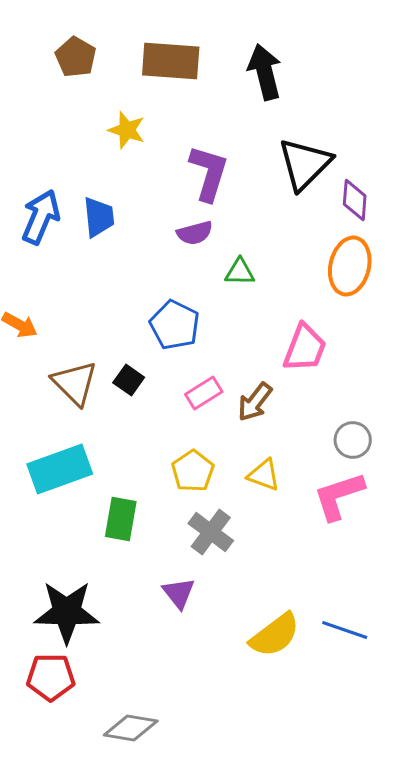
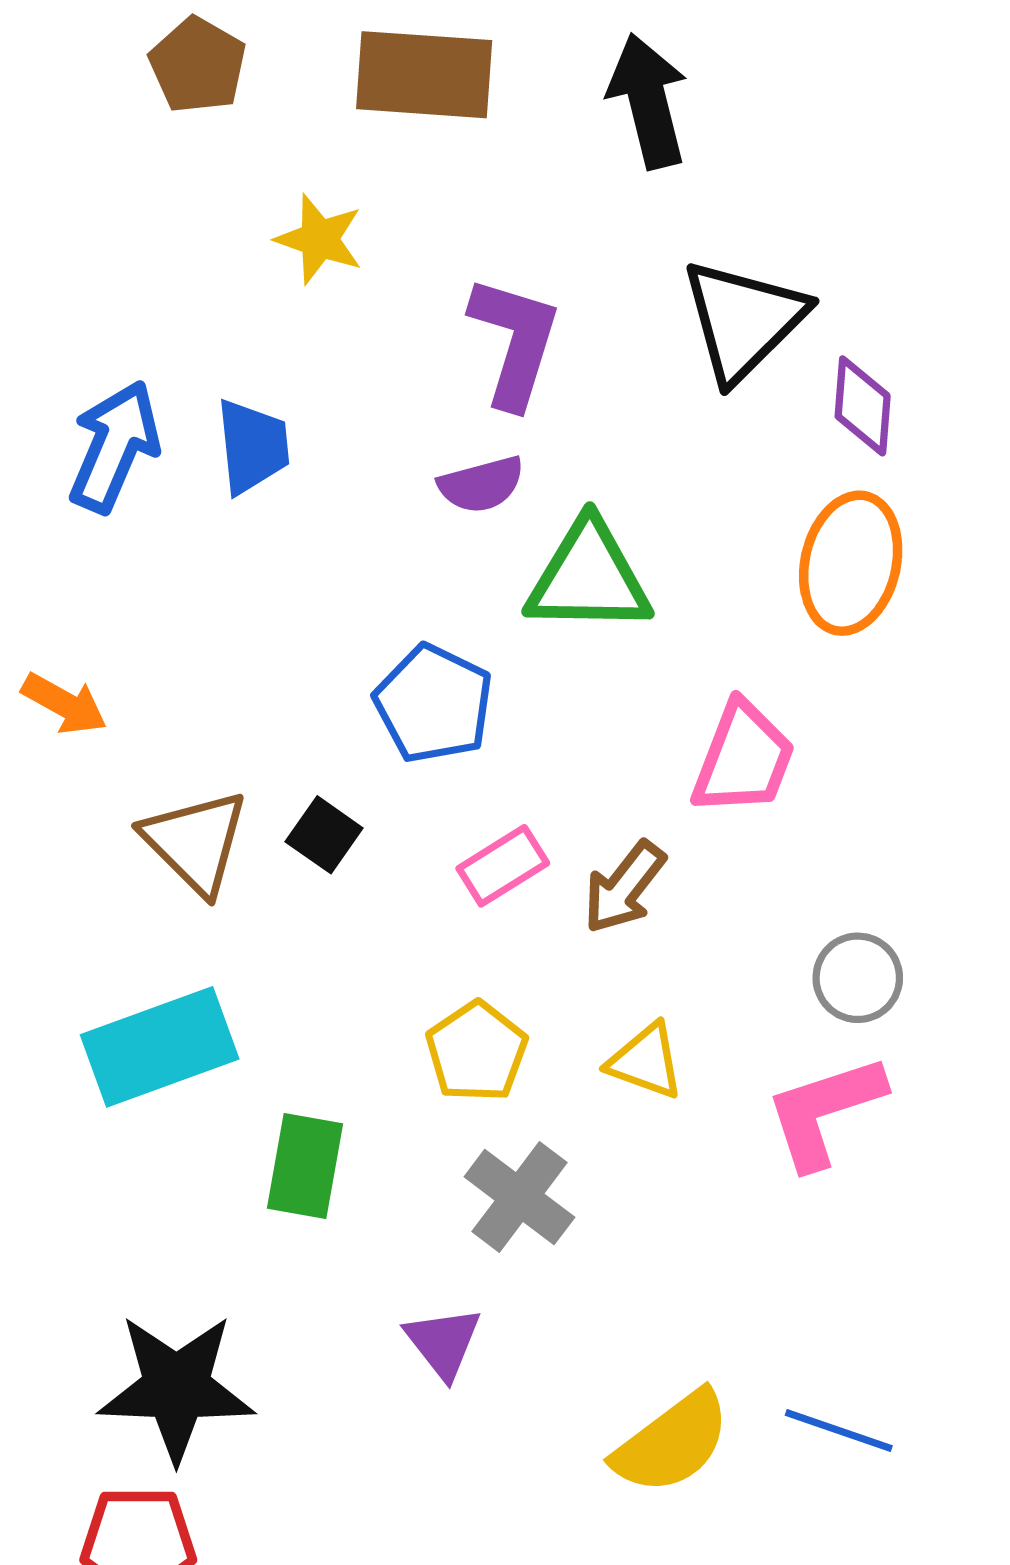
green triangle: (240, 272) -> (589, 577), size x1.8

